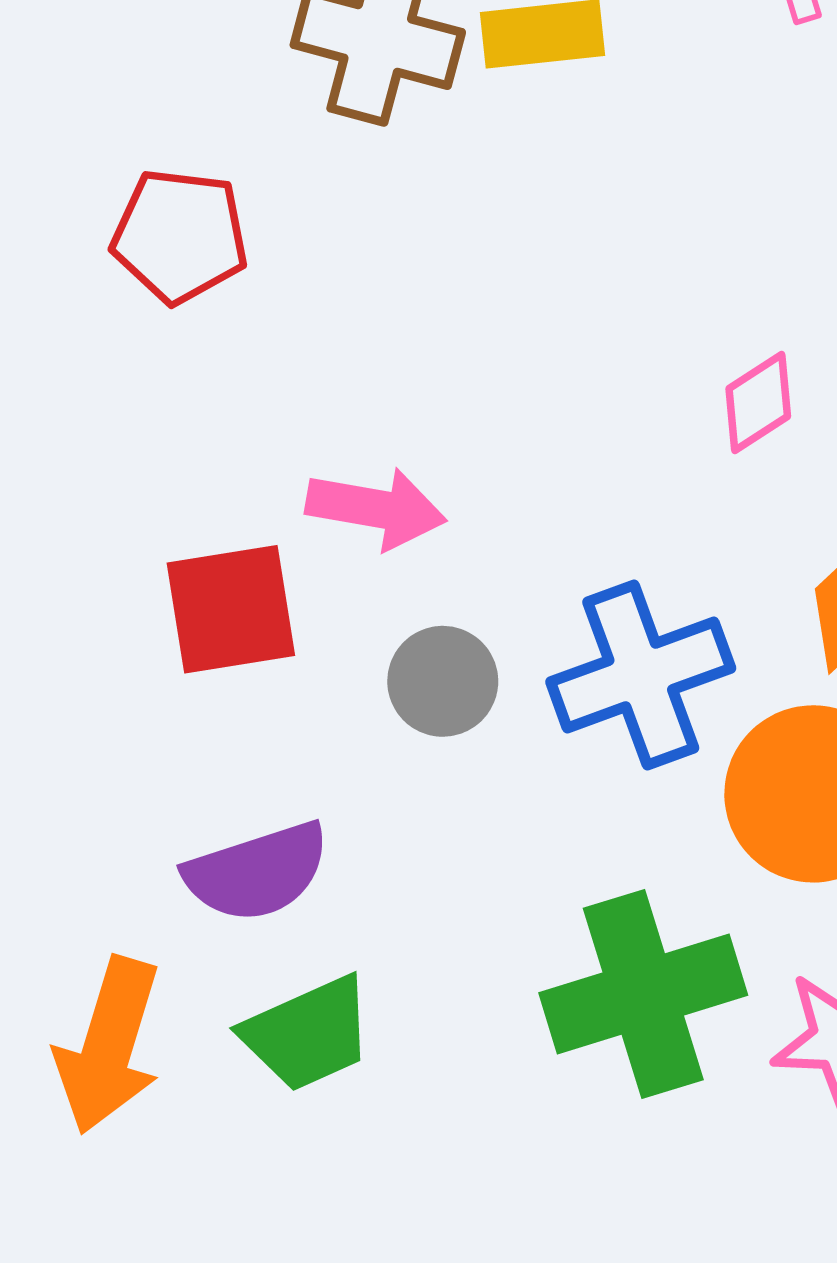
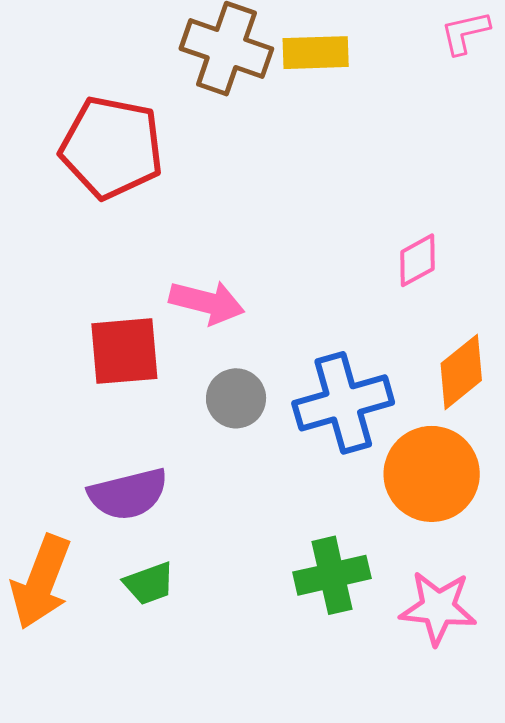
red pentagon: (180, 236) -> (112, 147), size x1.4
green cross: (643, 994) -> (332, 575), size x0.7
green trapezoid: (308, 1034) -> (149, 583), size x0.7

